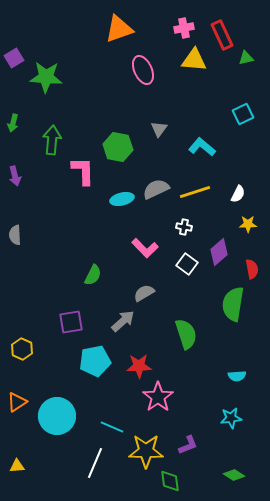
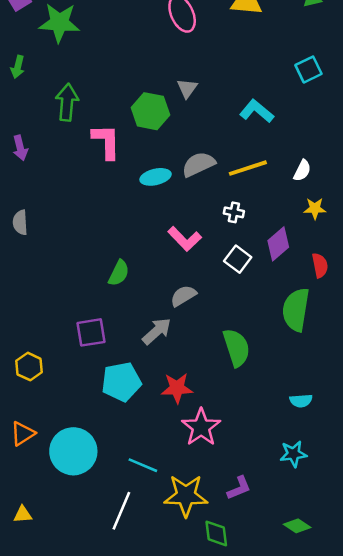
green arrow: (13, 123) -> (18, 67), moved
gray triangle: (159, 129) -> (187, 88), moved

